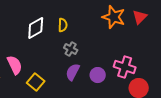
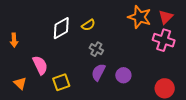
yellow semicircle: (63, 25) -> (88, 25), turned 56
pink cross: (125, 67) -> (164, 40), moved
yellow square: (36, 82) -> (61, 82), turned 30

